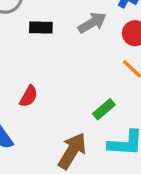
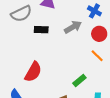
red semicircle: (29, 96) -> (33, 72), size x1.5

